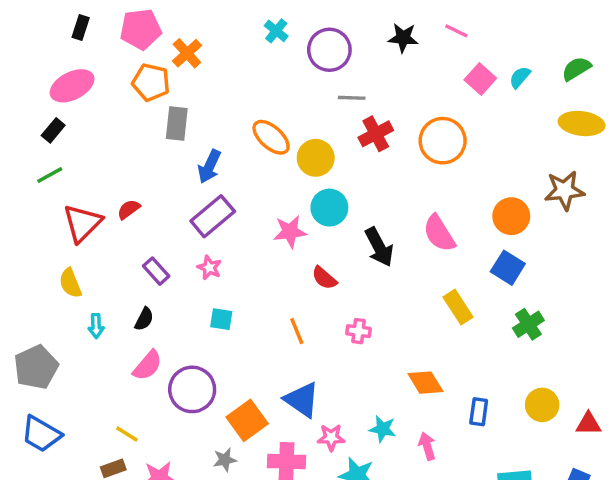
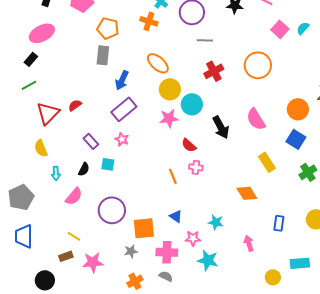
orange cross: (187, 53) -> (149, 21), moved, turned -30
orange pentagon: (151, 82) -> (108, 28), moved
red cross: (376, 134) -> (214, 71), moved
yellow circle: (316, 158) -> (170, 89), moved
cyan square: (221, 319) -> (108, 164), moved
pink cross: (359, 331) -> (196, 167), moved
pink semicircle: (148, 365) -> (74, 196), moved
orange diamond: (425, 383) -> (247, 193), moved
blue triangle: (302, 400) -> (176, 216), size x0.6
orange square: (247, 420) -> (144, 228), turned 30
cyan star: (383, 429) -> (216, 222), moved
blue trapezoid: (41, 434) -> (24, 236), turned 60

